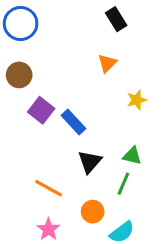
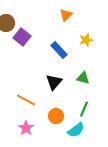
purple square: (41, 110) -> (22, 37), moved
blue rectangle: (73, 122) -> (59, 50), moved
green line: (123, 184) -> (84, 109), moved

